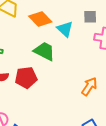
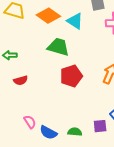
red pentagon: (26, 78) -> (71, 76), moved

